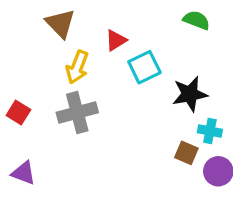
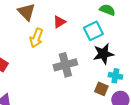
cyan square: (144, 67) -> (93, 31), moved
gray cross: (77, 113) -> (65, 65), moved

